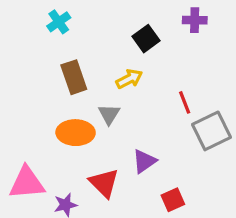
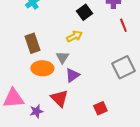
brown rectangle: (74, 77) -> (32, 43), moved
red line: (185, 102) -> (123, 25), moved
purple triangle: (144, 161) -> (72, 75), moved

